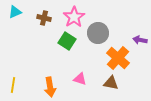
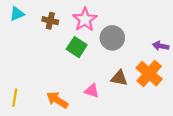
orange cross: (118, 58) -> (149, 74), moved
brown triangle: (111, 83) -> (119, 78), moved
orange arrow: (50, 87) -> (57, 100), turned 132

